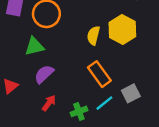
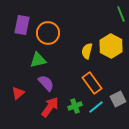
purple semicircle: (44, 74) -> (46, 83), turned 90
red arrow: (49, 103) -> (50, 107), size x1.5
green cross: (79, 111) -> (75, 106), moved

